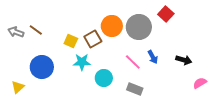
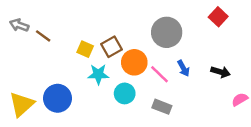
red square: (166, 14) -> (218, 17), moved
orange circle: (112, 26) -> (134, 62), moved
gray arrow: (16, 32) -> (19, 25), moved
blue circle: (42, 67) -> (58, 98), moved
yellow triangle: (18, 87) -> (22, 104), size x1.6

